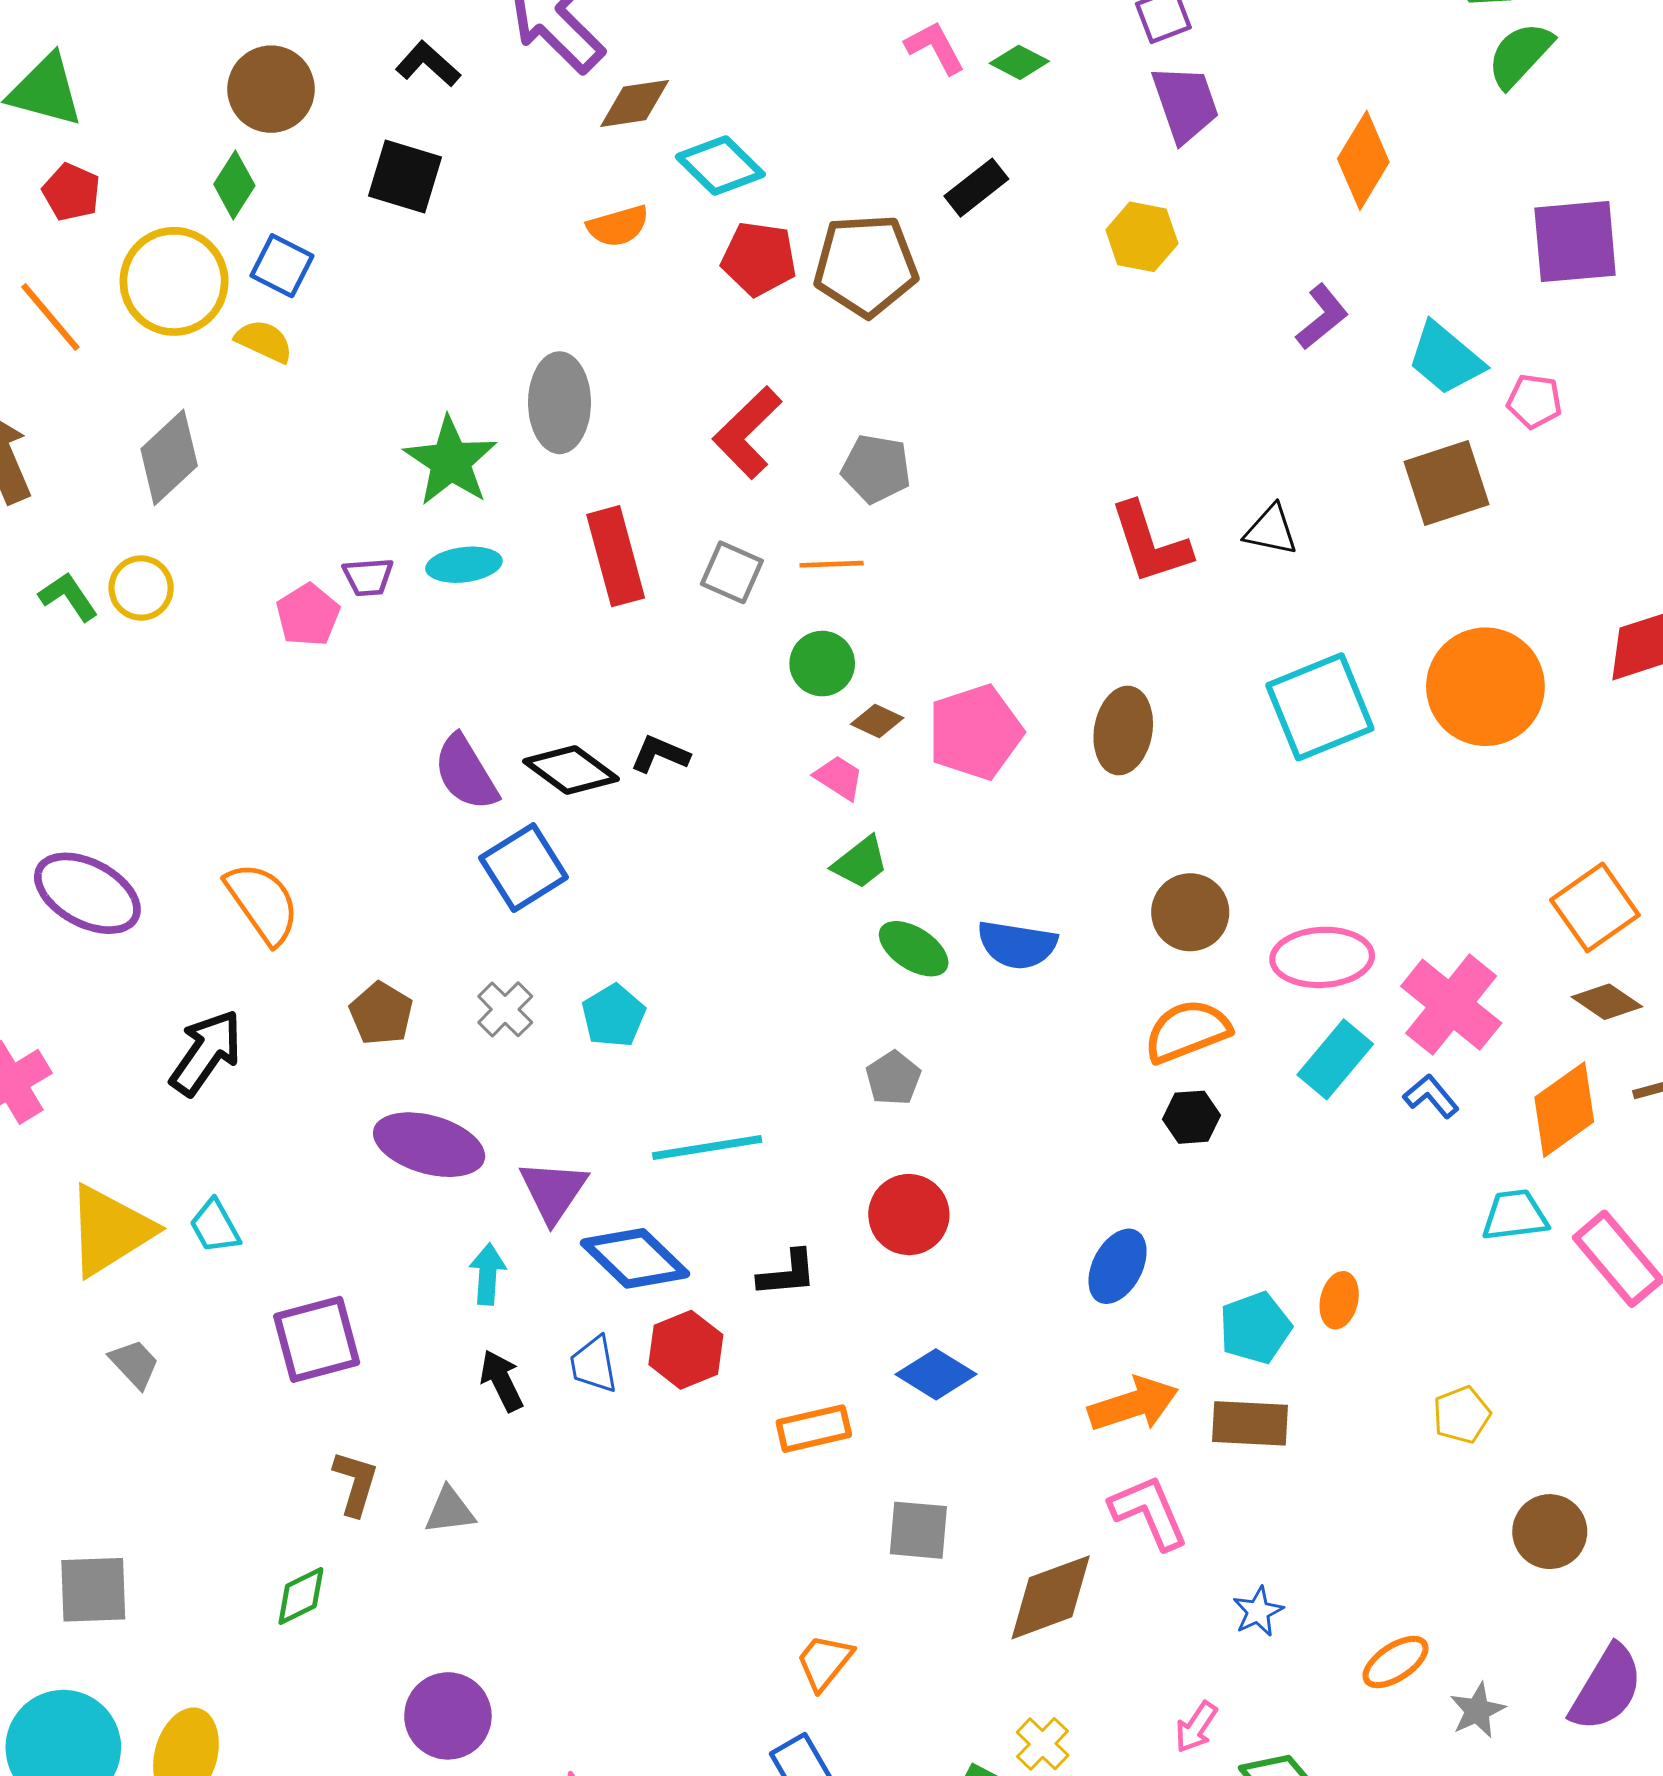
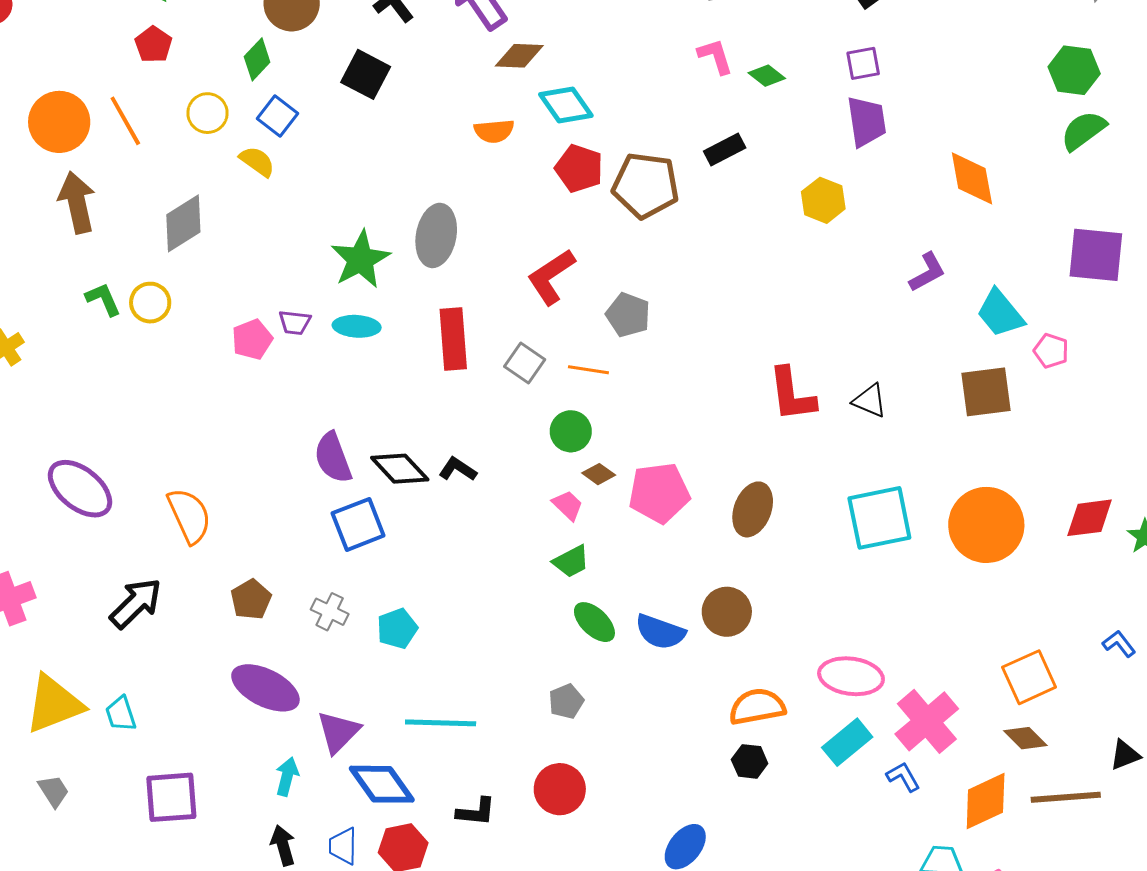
orange diamond: (1363, 160) -> (972, 178), turned -52
yellow circle: (174, 281) -> (208, 113), size x0.6
brown circle: (1190, 912) -> (727, 612), moved
gray cross: (505, 1009) -> (330, 612), turned -30

